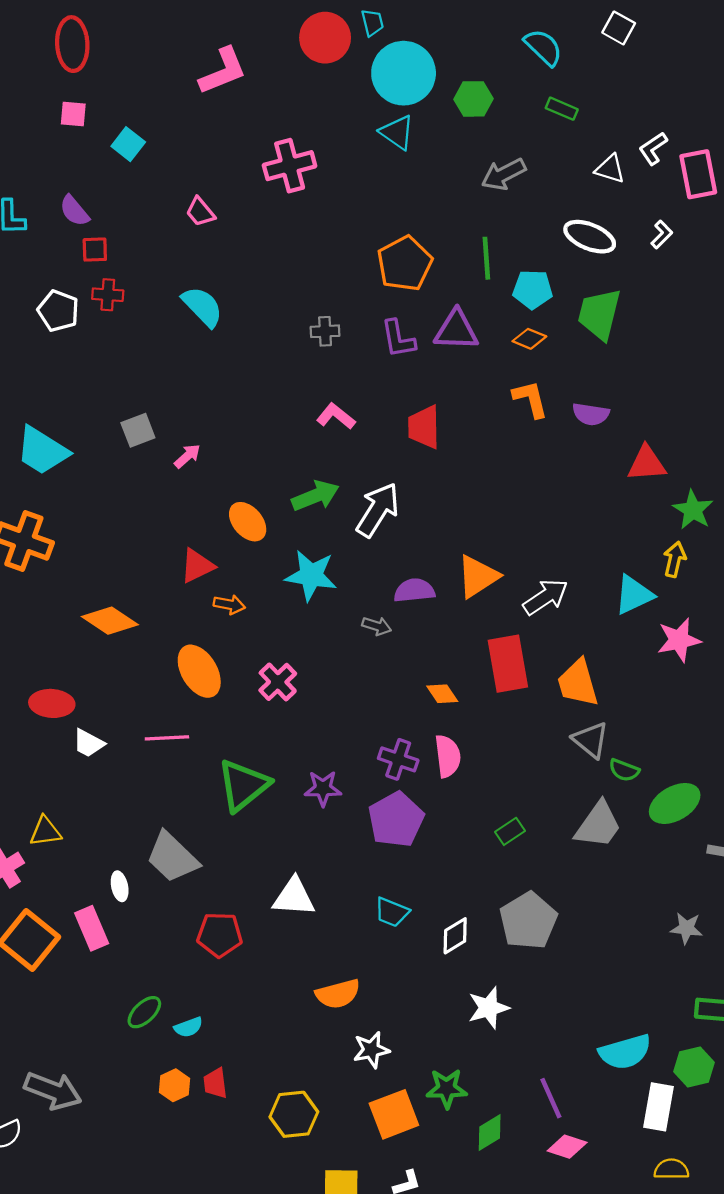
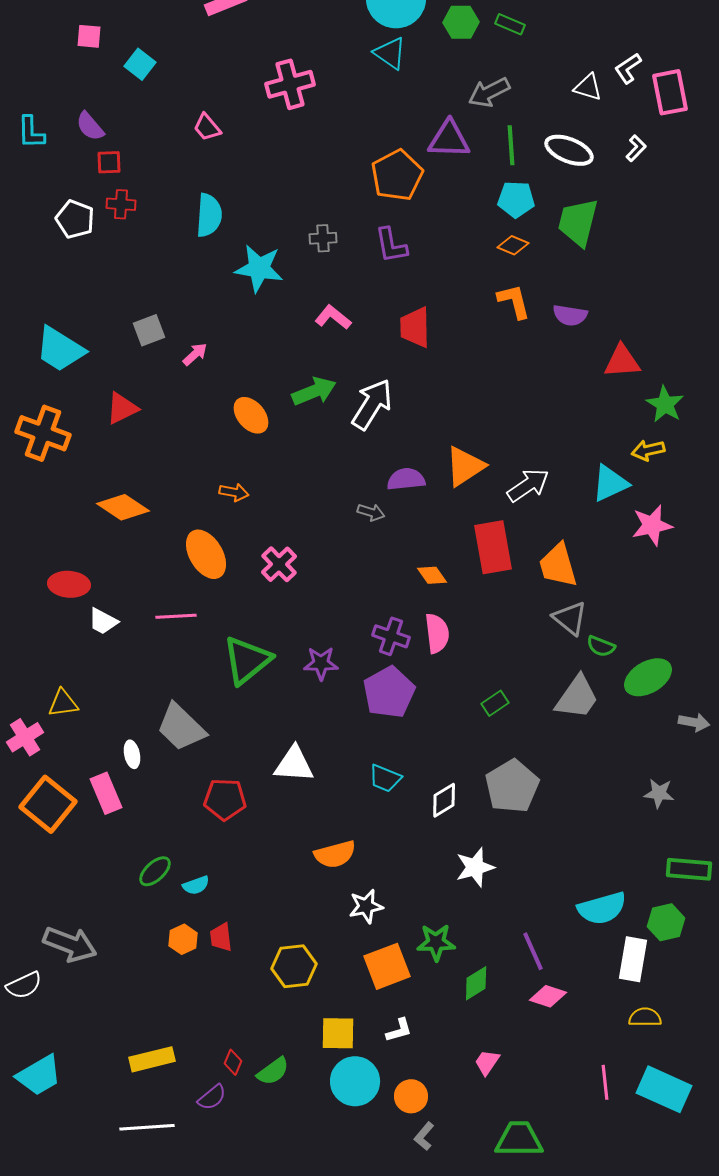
green rectangle: (562, 109) -> (510, 24), moved
green line: (486, 258) -> (511, 145), moved
cyan semicircle: (202, 307) -> (209, 215), turned 48
purple triangle: (456, 330) -> (449, 139), moved
yellow arrow: (675, 559) -> (648, 450), turned -116
red triangle: (197, 566) -> (122, 408), moved
cyan star: (311, 575) -> (259, 268), moved

